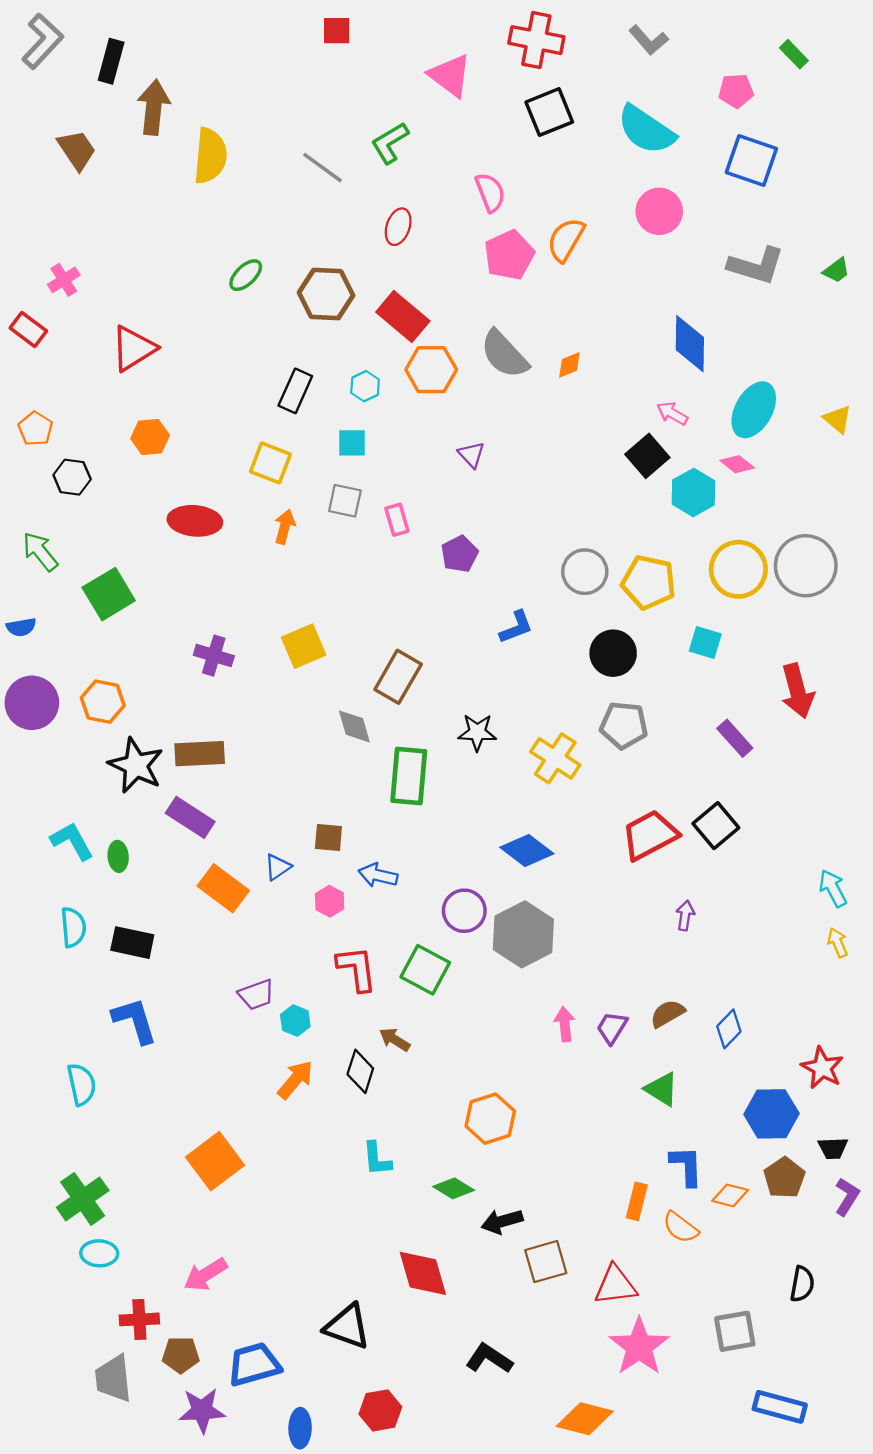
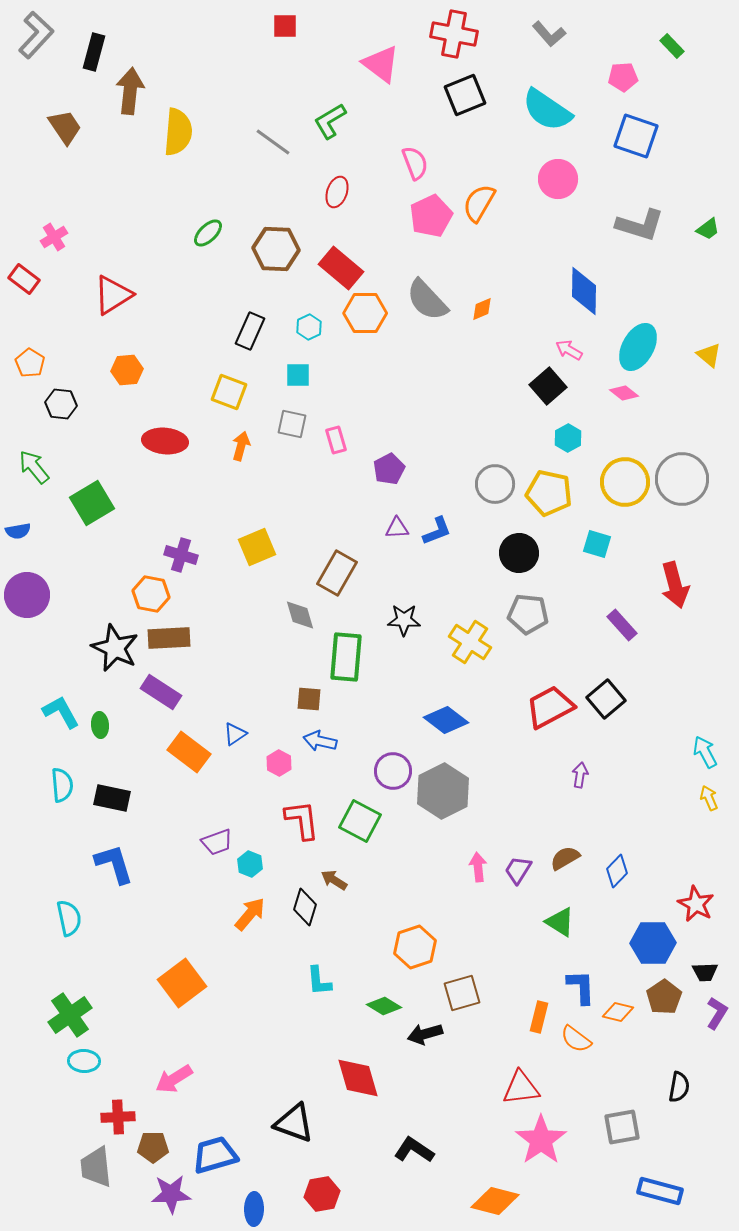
purple triangle: (471, 455) -> (397, 528), moved, turned -50
cyan hexagon: (693, 492) -> (568, 438), moved, size x0.7
orange hexagon: (103, 702) -> (151, 594), moved
brown square: (328, 837) -> (309, 699), moved
brown square: (546, 1262) -> (462, 993), moved

